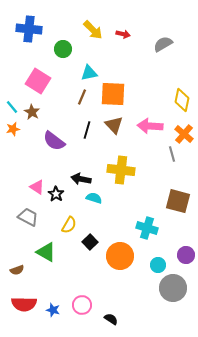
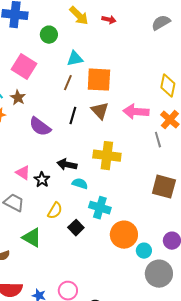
gray semicircle: (163, 44) -> (161, 23), moved
cyan cross: (147, 228) -> (100, 208), moved
orange circle: (120, 256) -> (124, 235), moved

